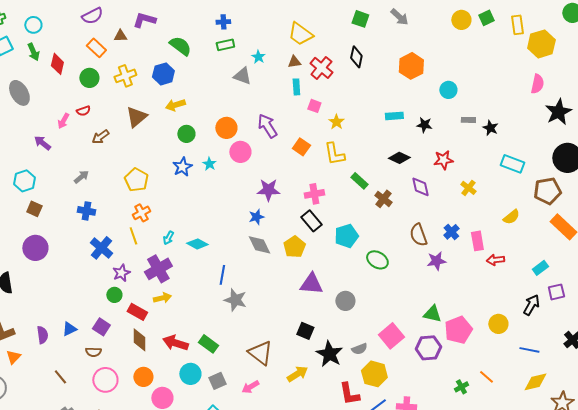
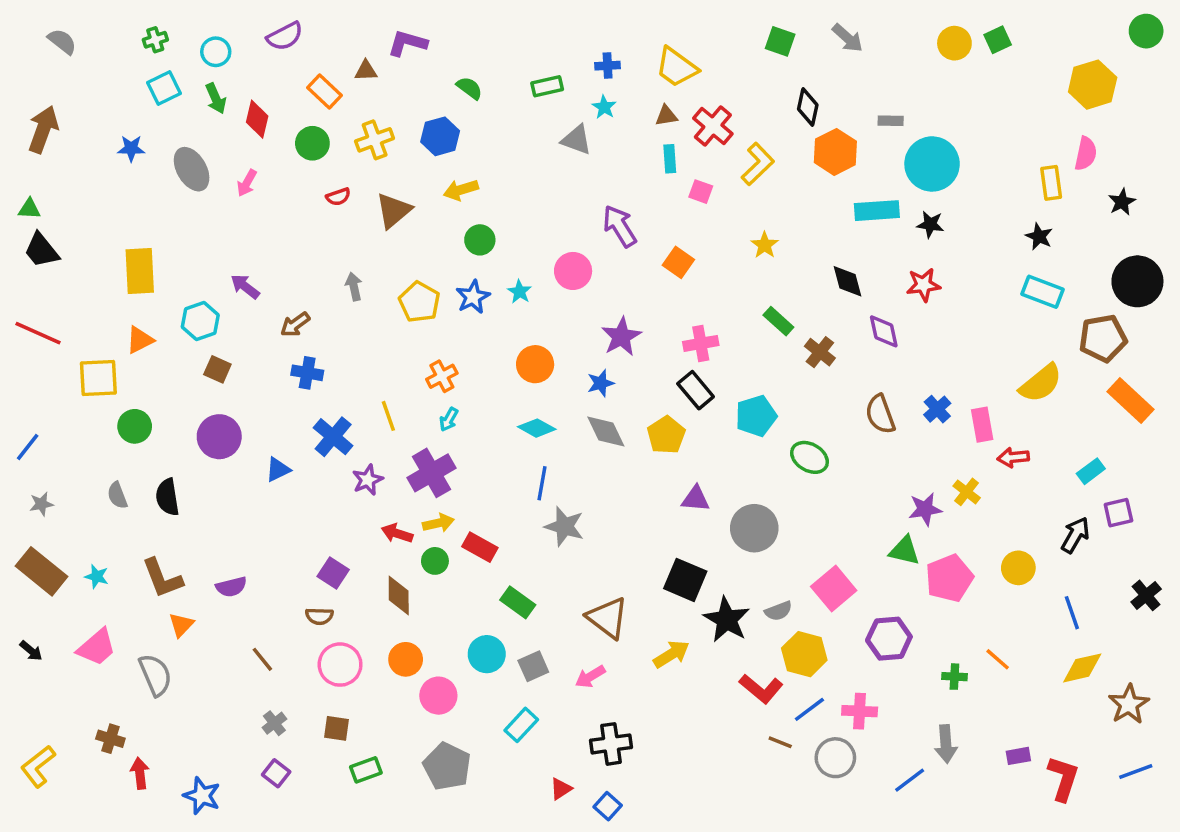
purple semicircle: (92, 16) -> (285, 36), moved
blue cross: (223, 22) -> (608, 66), moved
yellow rectangle: (517, 25) -> (1051, 183), moved
green semicircle: (180, 46) -> (469, 88), size x0.7
black diamond: (356, 57) -> (808, 107), moved
orange hexagon: (411, 66) -> (835, 152), moved
cyan circle: (448, 90) -> (932, 164), size x1.8
red semicircle: (83, 111) -> (338, 197), moved
black star: (558, 112) -> (1122, 202), size x0.6
cyan rectangle: (394, 116) -> (877, 211), moved, size x1.4
gray rectangle: (468, 120) -> (891, 121), moved
pink arrow: (63, 121) -> (247, 183), moved
yellow star: (336, 122) -> (765, 245), moved
black star: (424, 125) -> (930, 224), moved
orange circle: (226, 128) -> (535, 364), moved
black star: (490, 128) -> (1039, 236), moved
brown arrow: (100, 137) -> (295, 324), moved
purple arrow: (42, 143) -> (245, 287), moved
yellow L-shape: (334, 154) -> (758, 164), moved, turned -125
black diamond: (399, 158) -> (847, 281), turned 50
gray arrow: (81, 177) -> (354, 287), moved, turned -63
yellow pentagon: (136, 180) -> (419, 302), moved
yellow cross: (468, 188) -> (967, 492), moved
purple star: (268, 190) -> (621, 337), turned -30
orange cross: (141, 213) -> (442, 376), moved
yellow semicircle: (511, 217) -> (1041, 383), size x1.5
cyan diamond: (197, 244) -> (537, 428), moved
purple star: (436, 261) -> (925, 509), moved
purple triangle: (311, 284) -> (696, 499), size x0.7
green circle: (114, 295) -> (435, 561), moved
gray circle: (345, 301) -> (754, 528), size x1.4
red rectangle: (137, 312) -> (480, 547), moved
blue triangle: (69, 329) -> (278, 469), moved
black square: (305, 331) -> (685, 580), size x1.4
purple semicircle: (42, 335) -> (231, 587), turned 84
red arrow: (175, 343) -> (397, 533), moved, size x0.7
purple hexagon: (428, 348) -> (889, 639), moved
blue line: (529, 350) -> (1072, 613), turned 60
green cross: (461, 387) -> (954, 677), turned 32
red L-shape: (349, 394) -> (761, 689), turned -40

